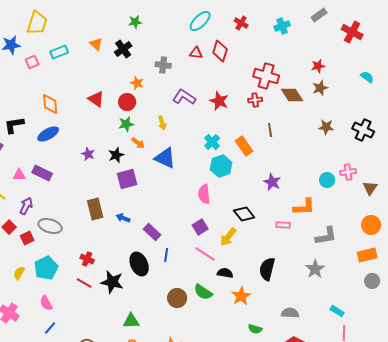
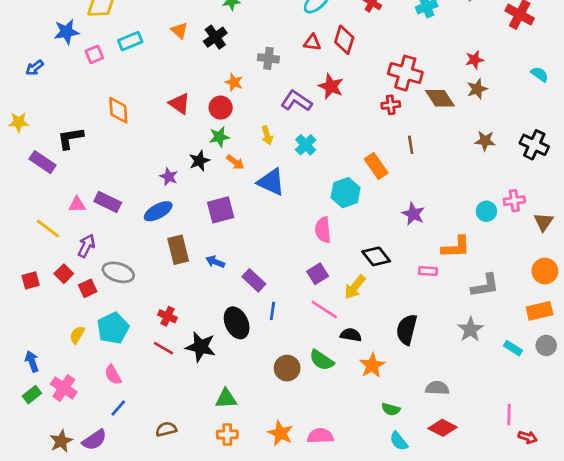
red star: (219, 101) -> (331, 86), moved
blue ellipse: (48, 134) -> (158, 211), moved
cyan cross: (212, 142) -> (306, 145), moved
black star: (116, 155) -> (199, 161), moved
cyan rectangle: (337, 311) -> (513, 348), moved

